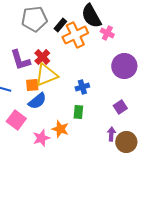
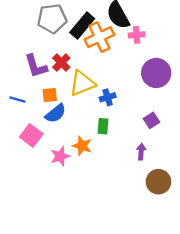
black rectangle: (60, 25) -> (82, 26), size x1.6
pink cross: (107, 33) -> (137, 35), turned -32
yellow triangle: (46, 75) -> (82, 83), moved
brown circle: (126, 142) -> (158, 182), moved

